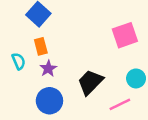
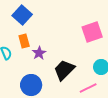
purple star: (48, 69) -> (39, 53), moved

